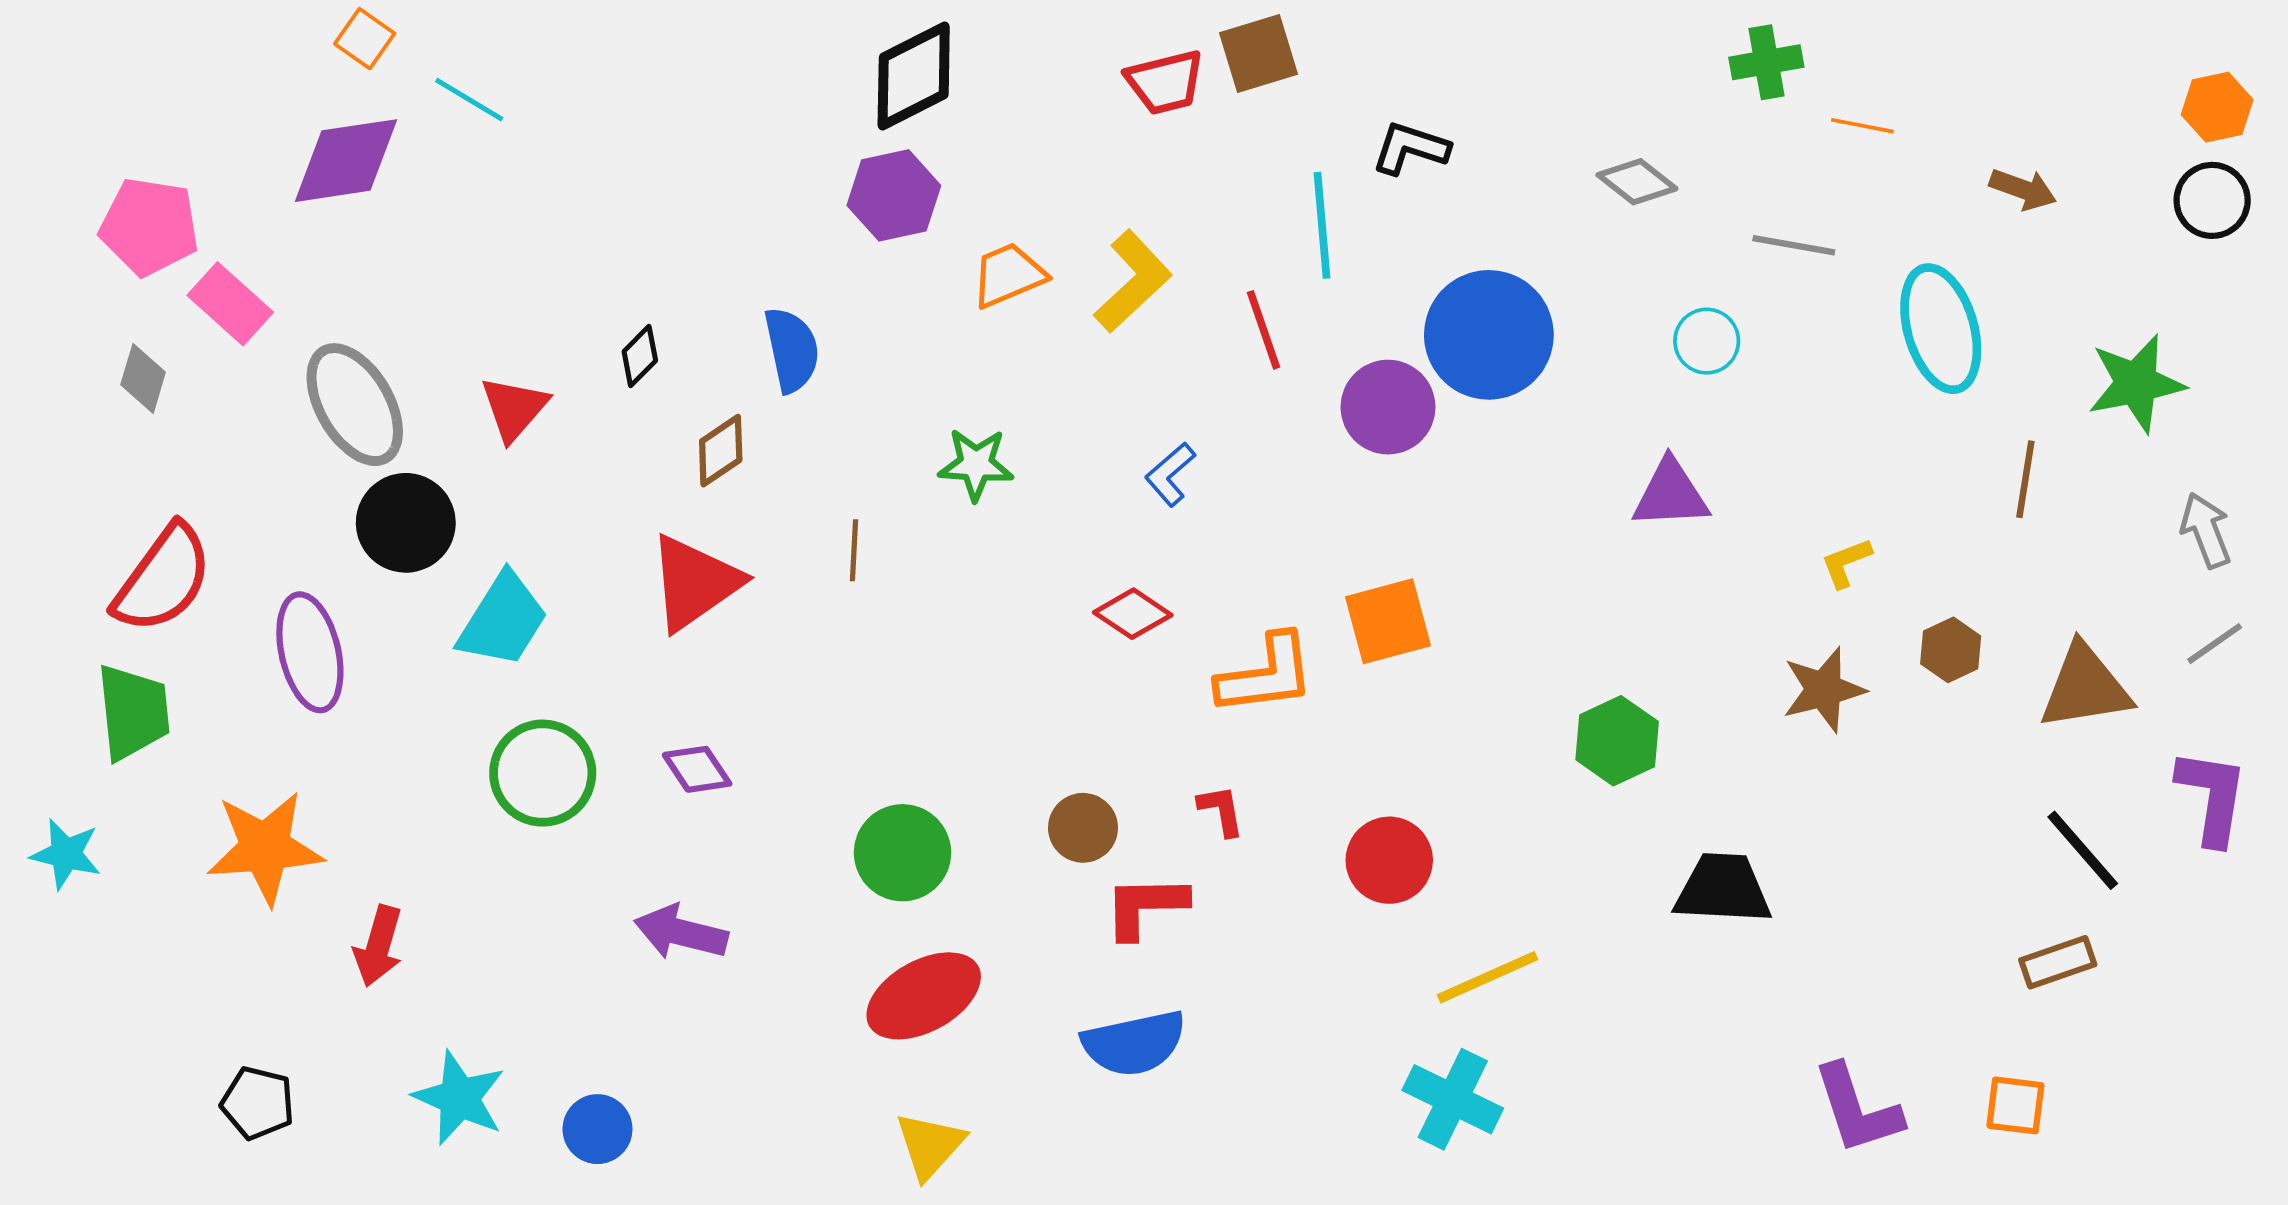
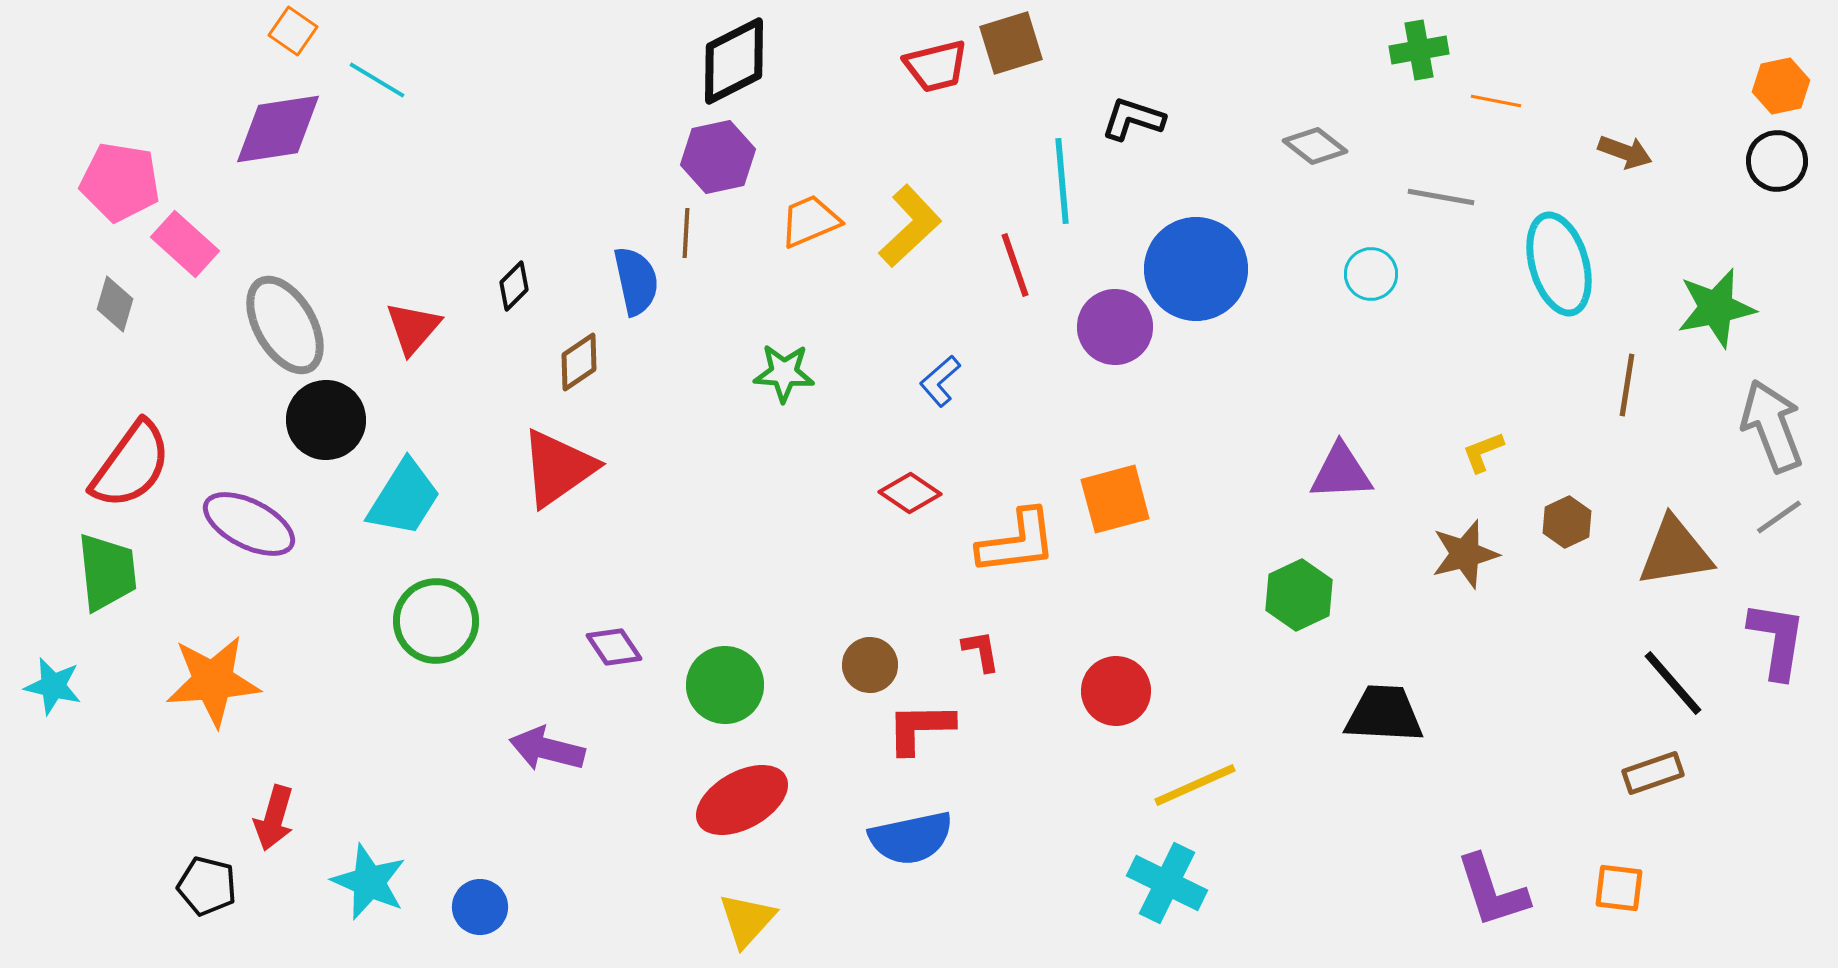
purple triangle: (1671, 494) -> (1341, 472), moved
gray arrow: (2206, 530) -> (1772, 426), size x1.5
brown line: (854, 550) -> (686, 233), moved
purple ellipse: (310, 652) -> (249, 524), turned -50
purple diamond: (697, 769) -> (614, 647), moved
red arrow: (378, 946) -> (274, 818), moved

